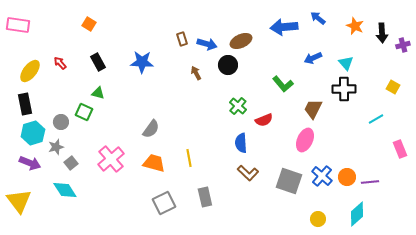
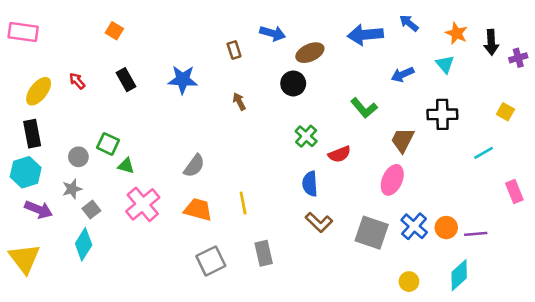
blue arrow: (207, 44) -> (273, 33), moved
cyan triangle: (346, 63) -> (445, 64), moved
brown arrow: (196, 73) -> (239, 101), moved
green triangle: (98, 93) -> (126, 166), moved
cyan hexagon: (33, 133) -> (26, 172), moved
cyan diamond: (65, 190) -> (84, 244), turned 65

